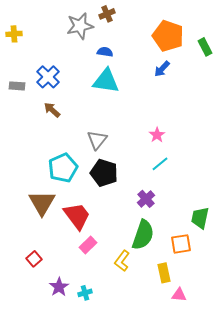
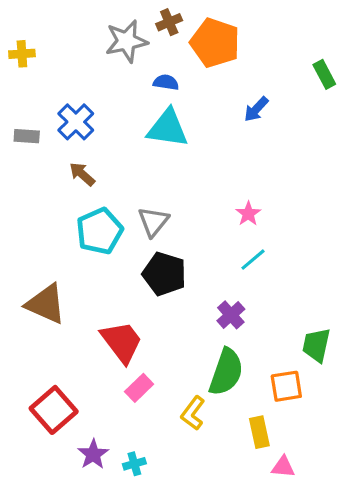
orange pentagon: (168, 36) -> (215, 43), moved
cyan pentagon: (63, 168) -> (100, 231), moved
brown triangle: (42, 203) -> (46, 304), moved, turned -36
red square: (34, 259) -> (54, 410), size x1.8

